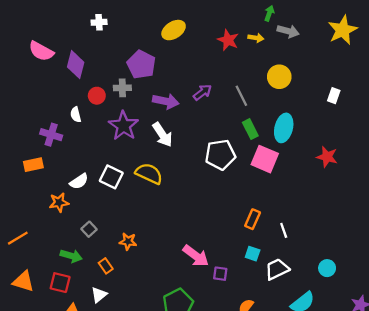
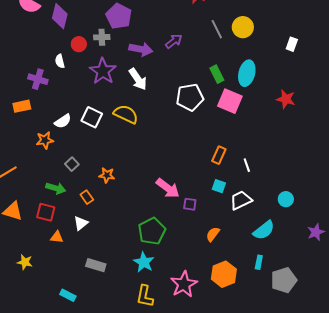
gray line: (241, 96) -> (217, 29), moved

